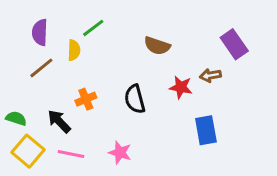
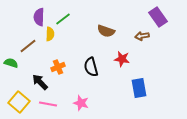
purple semicircle: (40, 32) -> (39, 17), moved
purple rectangle: (234, 44) -> (158, 17), moved
brown arrow: (210, 75) -> (142, 36), moved
green semicircle: (16, 118) -> (11, 63), moved

